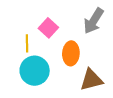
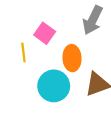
cyan circle: (35, 71) -> (54, 86), moved

